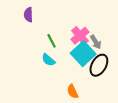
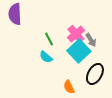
purple semicircle: (28, 15) -> (15, 14), moved, size x1.5
black ellipse: (99, 65) -> (95, 74), moved

